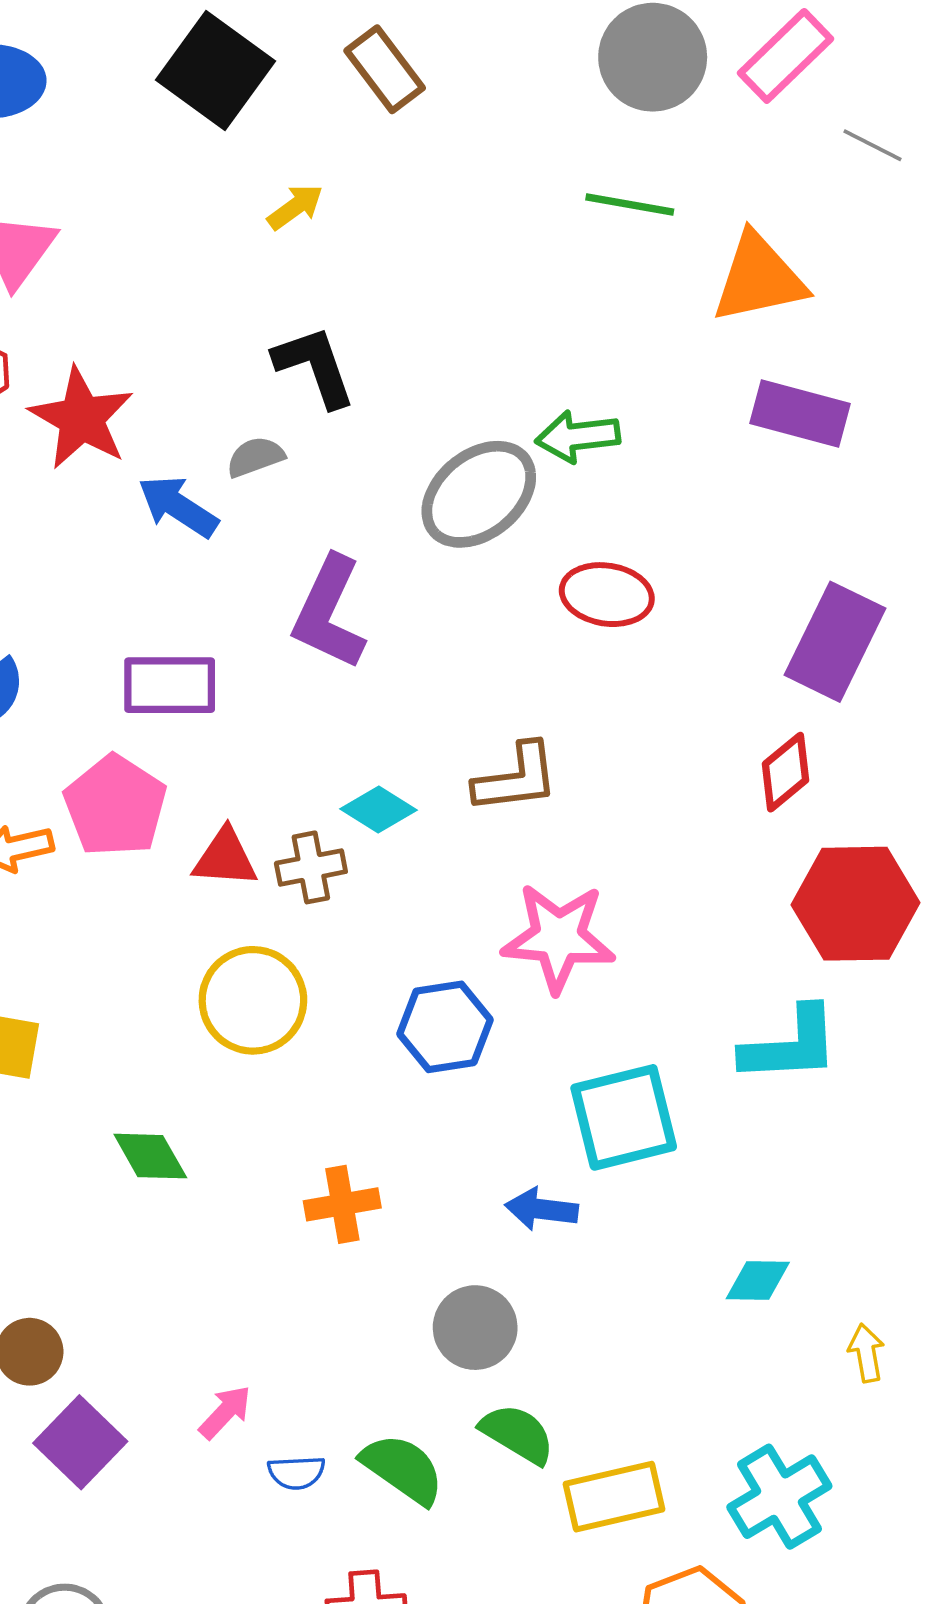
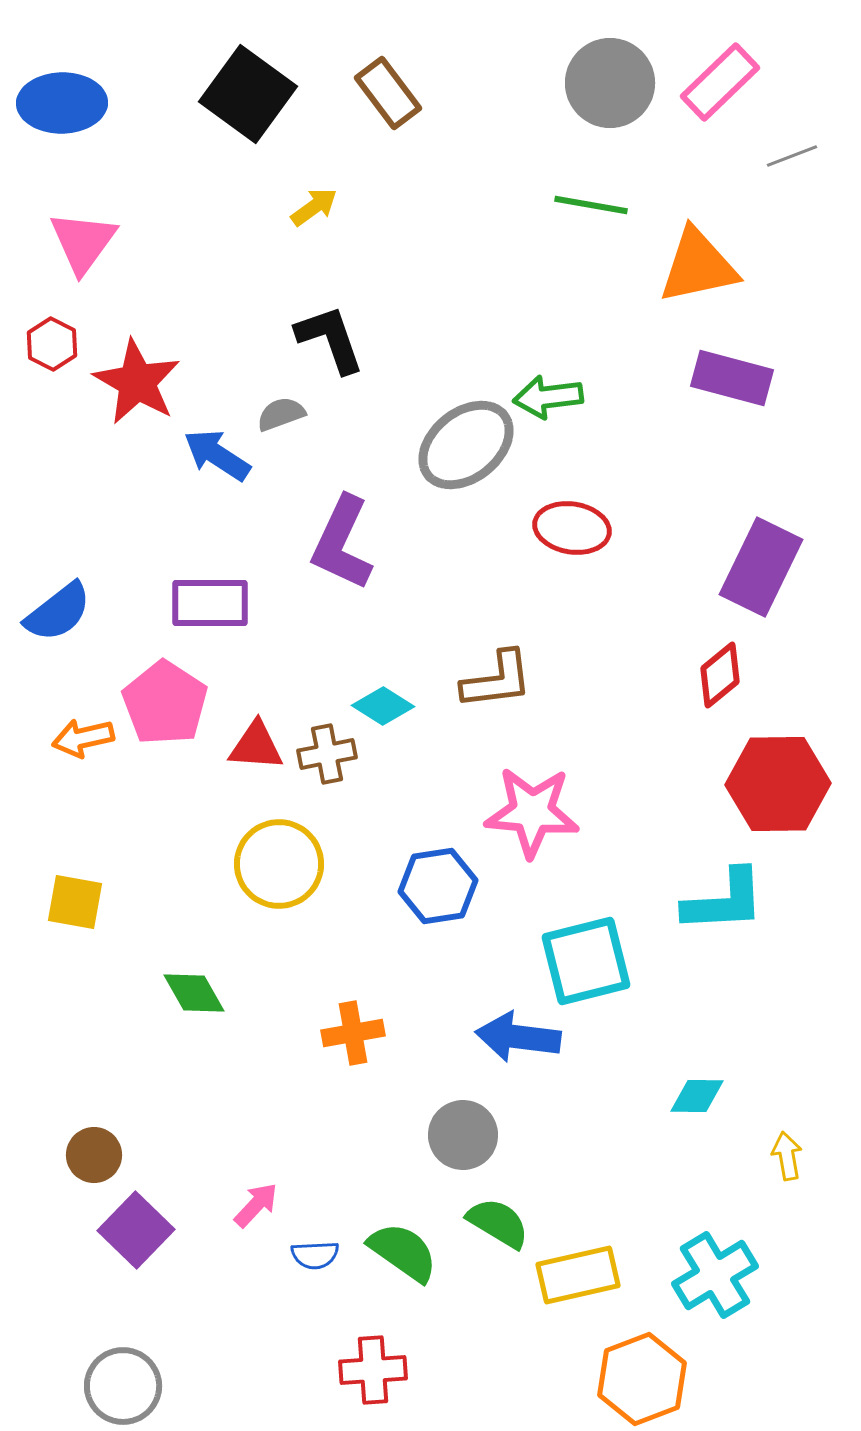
gray line: (872, 145) -> (792, 156), turned -48
blue arrow: (542, 1209) -> (518, 1037), size x1.4

